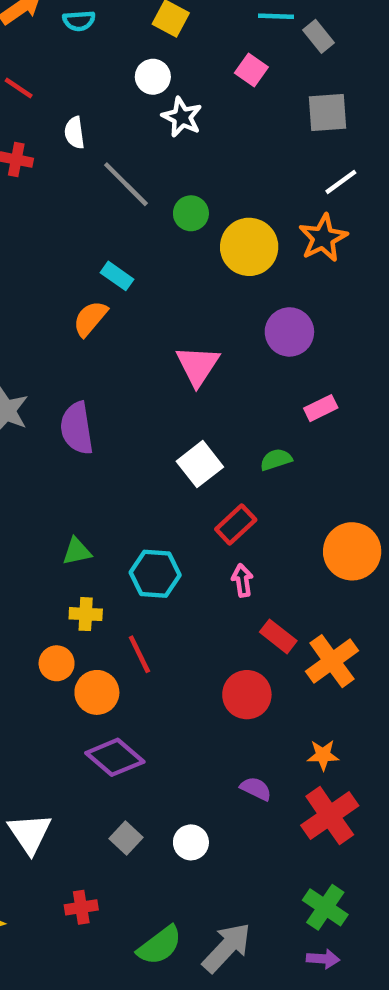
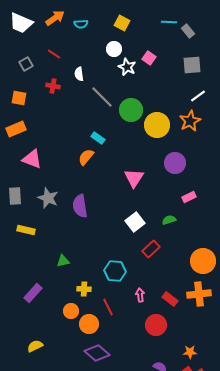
pink square: (251, 70) -> (149, 58), moved
green circle: (191, 213) -> (131, 110), size x1.5
green triangle: (77, 551) -> (63, 261), moved
pink arrow: (242, 580) -> (140, 295), moved
orange cross: (332, 661) -> (199, 294), moved, turned 30

